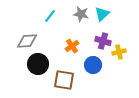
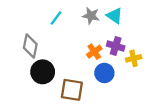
cyan triangle: (102, 14) -> (114, 16), turned -42
gray diamond: (27, 41) -> (30, 46), turned -75
orange cross: (72, 46) -> (94, 52), moved

